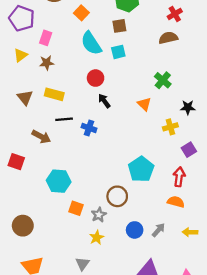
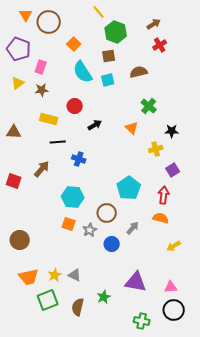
brown semicircle: (168, 38) -> (139, 72), moved
red circle: (96, 78) -> (75, 106), moved
brown triangle: (25, 98) -> (14, 132), moved, turned -49
black arrow: (104, 101) -> (95, 125), turned 96
blue cross: (89, 128) -> (79, 159), moved
brown arrow: (41, 137) -> (42, 169), moved, turned -78
cyan hexagon: (59, 181) -> (73, 197), moved
blue circle: (135, 230) -> (112, 244), moved
gray arrow: (158, 230) -> (133, 228), moved
yellow arrow: (190, 232) -> (174, 246), turned -32
yellow star: (97, 238) -> (55, 275), moved
gray triangle: (82, 264) -> (75, 275), turned -40

